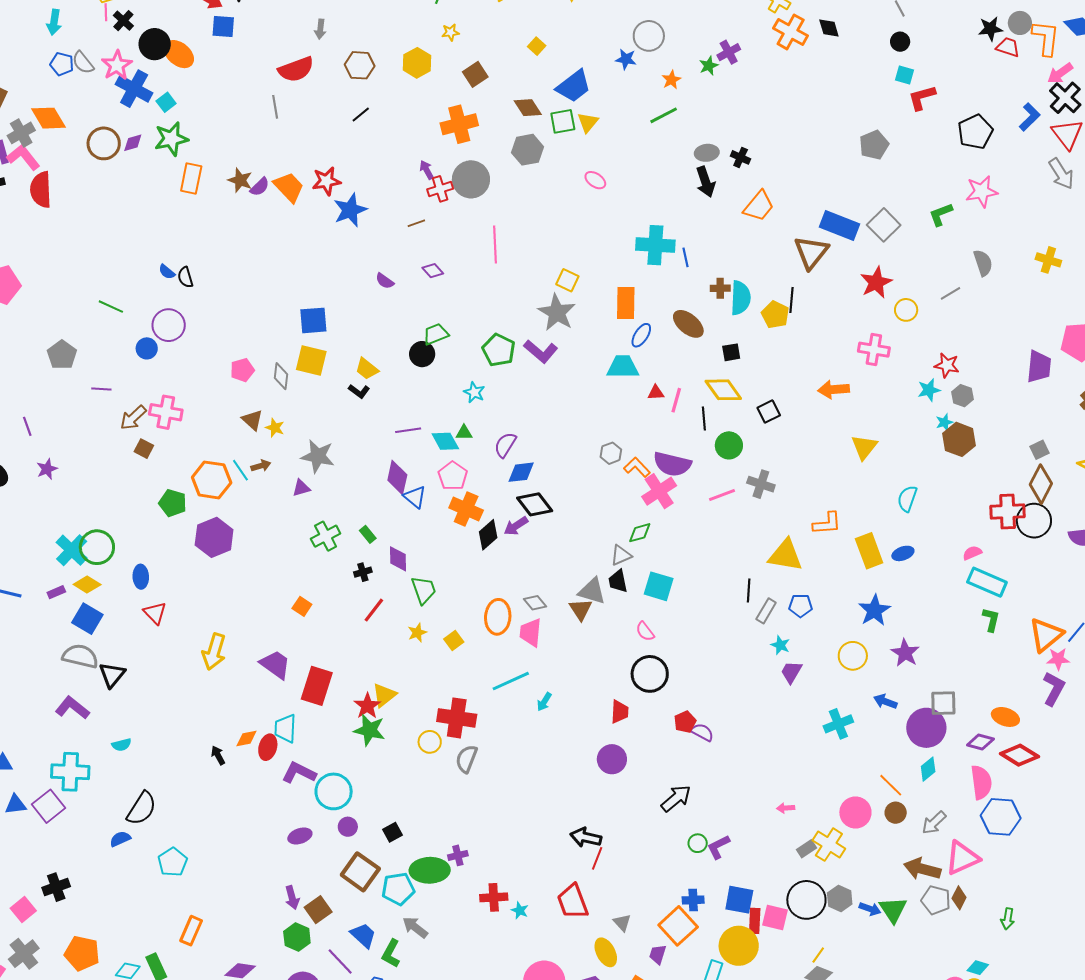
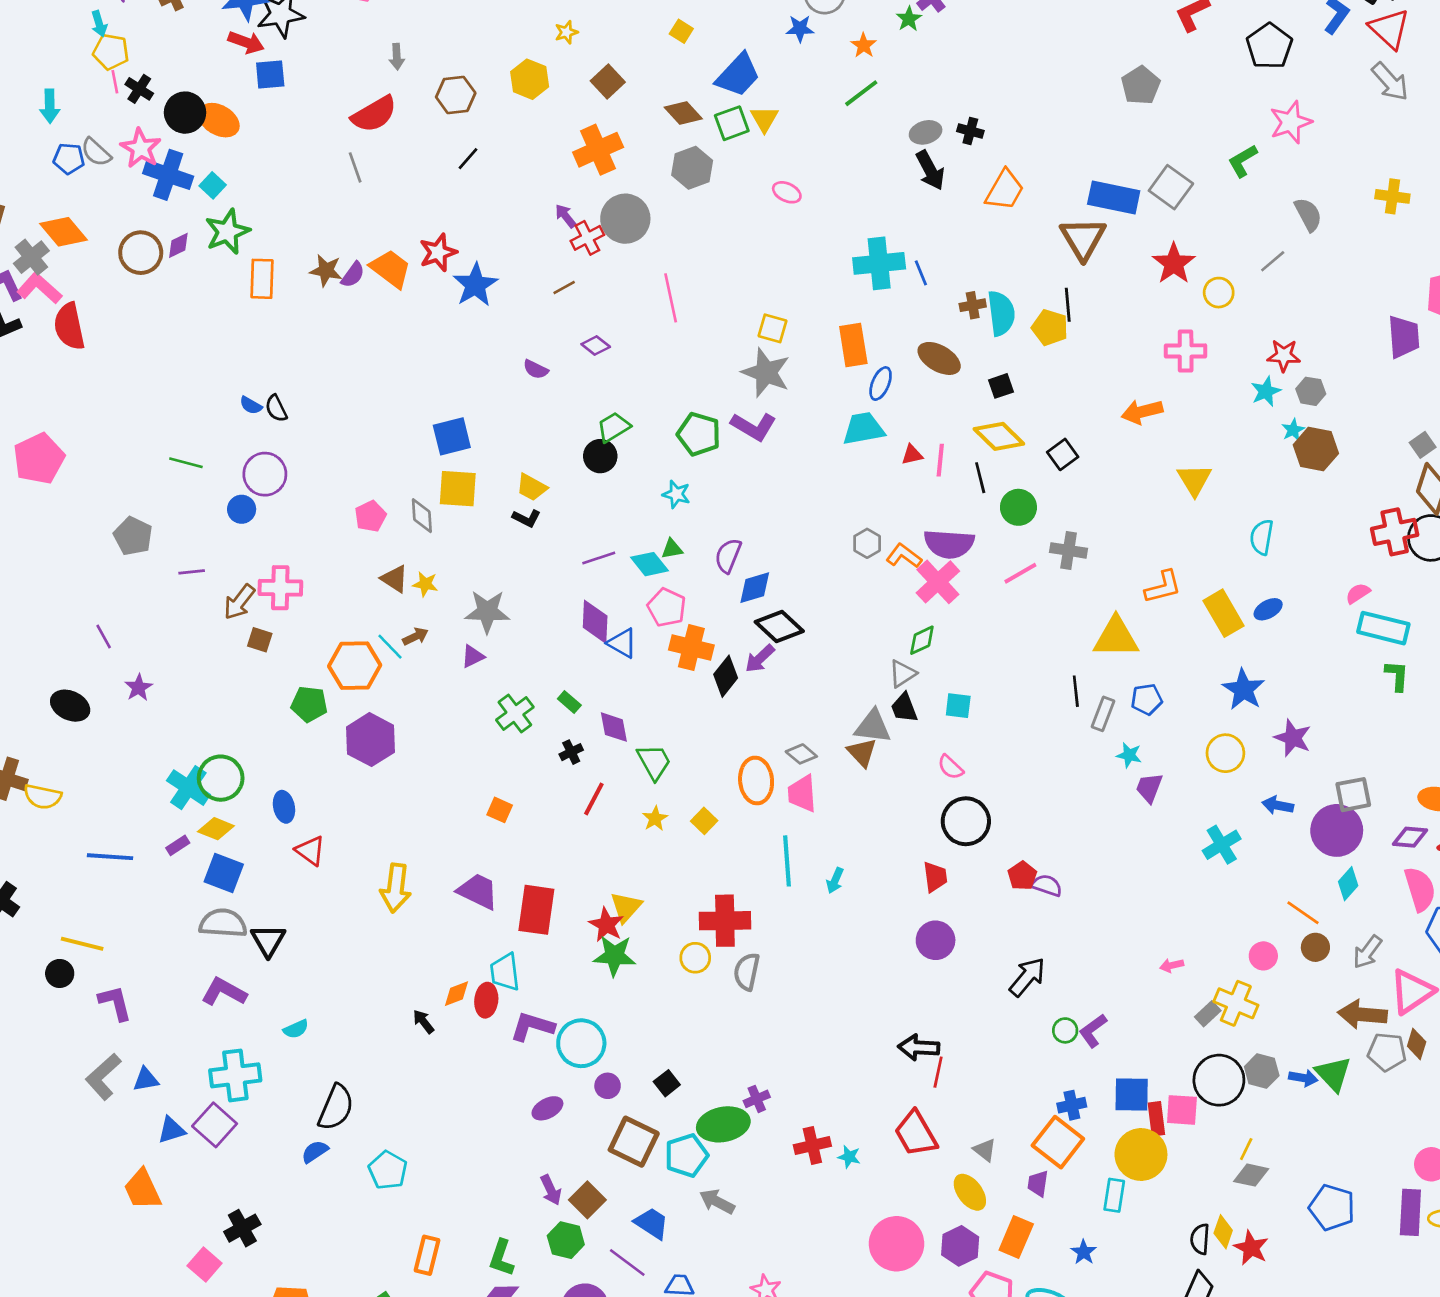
cyan square: (659, 586) -> (958, 706), size x0.7
cyan line: (511, 681) -> (787, 861), turned -60
pink circle: (855, 813) -> (1263, 956), size x0.7
green L-shape: (391, 953) -> (501, 1258), moved

